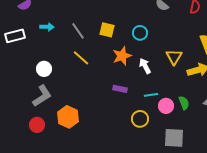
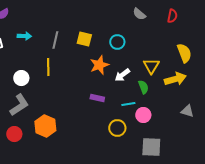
gray line: (78, 31) -> (55, 40), turned 48
yellow line: (81, 58) -> (48, 67), moved, turned 48
white arrow: (145, 66) -> (122, 75), turned -98
green semicircle: (184, 103) -> (143, 87), moved

